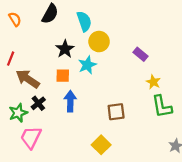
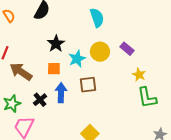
cyan semicircle: (84, 21) -> (97, 18), moved
yellow circle: (99, 42) -> (100, 52), moved
black cross: (38, 103) -> (40, 100), moved
brown square: (116, 112) -> (88, 85), moved

